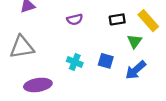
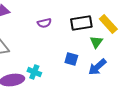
black rectangle: (117, 19) -> (81, 23), size x1.5
cyan cross: (75, 62) -> (34, 72), moved

